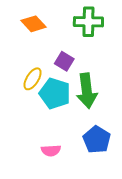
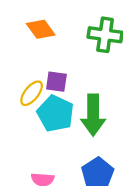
purple square: (64, 61) -> (56, 82), moved, turned -30

